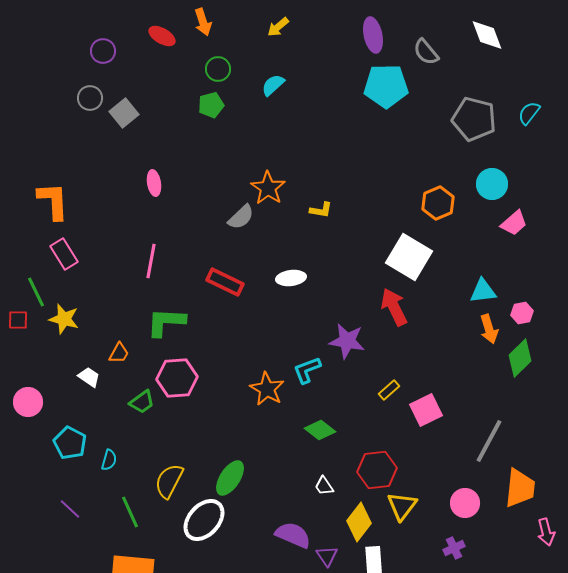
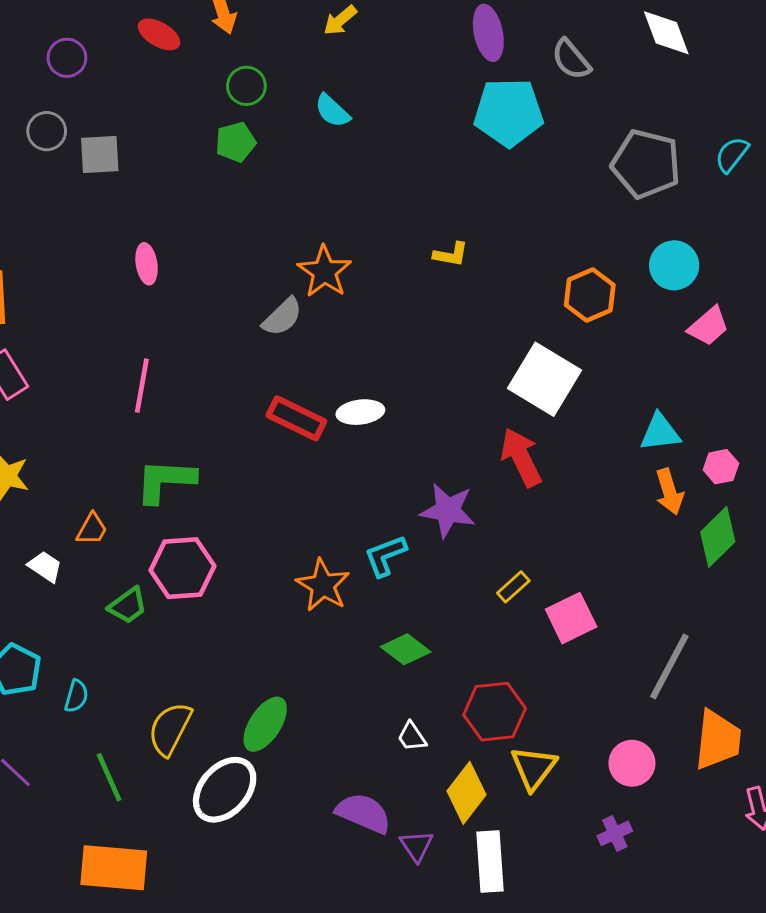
cyan semicircle: (273, 85) -> (332, 111), turned -95
gray square: (124, 113) -> (100, 155), turned 36
yellow L-shape: (321, 210) -> (451, 254), moved
red rectangle: (225, 282) -> (296, 418), moved

